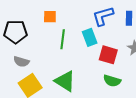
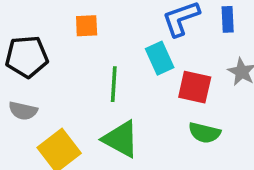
green line: (63, 39) -> (114, 84), moved
gray semicircle: (21, 62) -> (23, 111), moved

